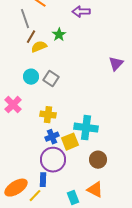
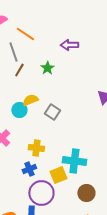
yellow semicircle: (39, 47) -> (30, 100), moved
gray square: (51, 79) -> (52, 112), moved
blue cross: (52, 137) -> (29, 169), moved

